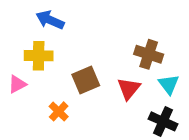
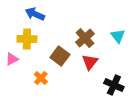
brown cross: (149, 54) -> (85, 38), moved, turned 30
brown square: (86, 80) -> (60, 56), turned -30
cyan triangle: (169, 84) -> (118, 36), moved

